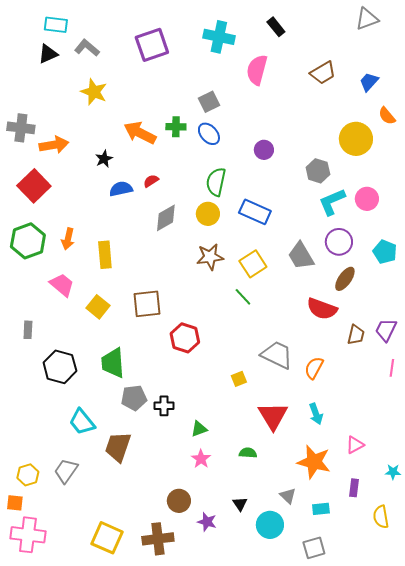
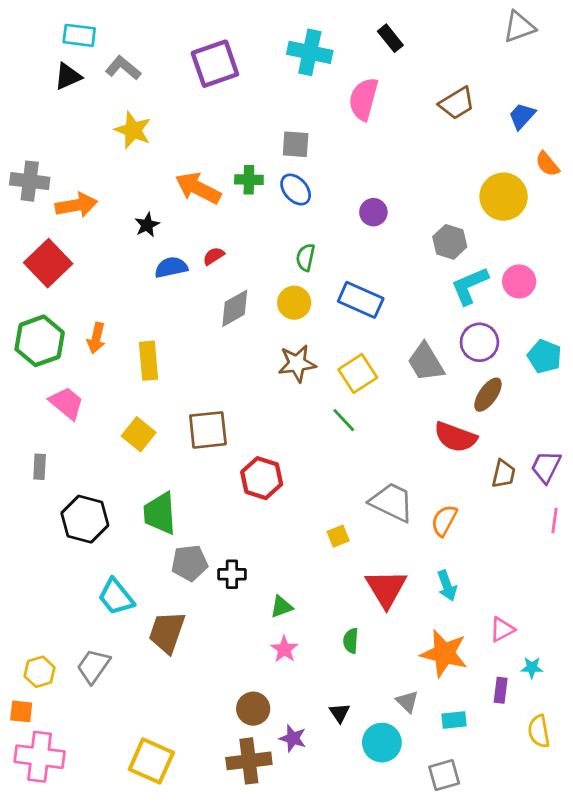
gray square: (209, 102) -> (296, 144), turned 30
green semicircle: (216, 182) -> (306, 257), size x0.7
pink trapezoid: (62, 285) -> (66, 403), moved
green semicircle: (248, 453) -> (351, 641), turned -90
cyan star: (393, 472) -> (532, 668), moved
brown cross: (158, 539) -> (249, 761), moved

